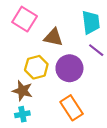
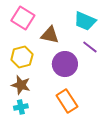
cyan trapezoid: (91, 22) -> (85, 21), turned 120
yellow hexagon: (36, 67) -> (22, 57), moved

